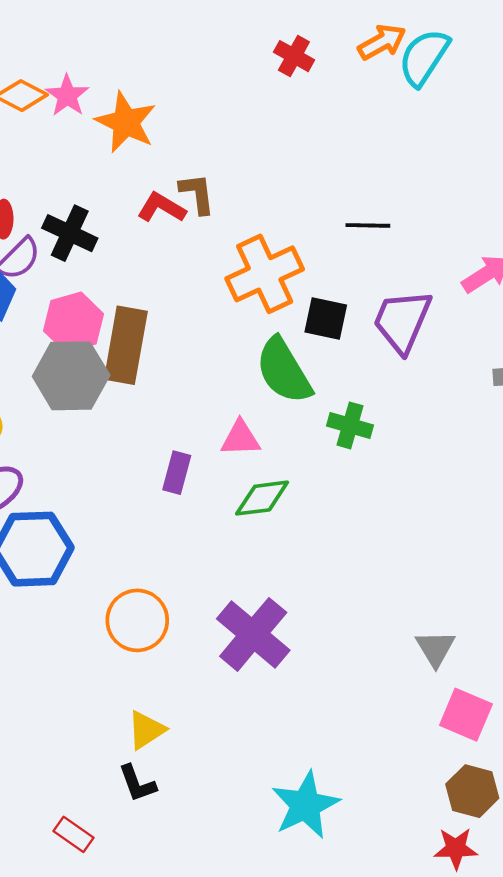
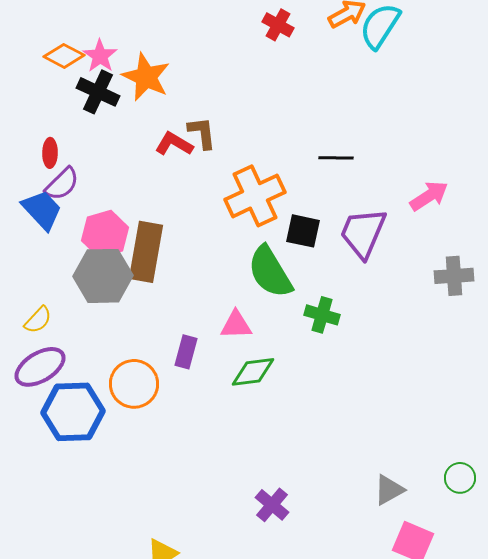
black cross: (70, 233) -> (98, 92), moved
orange circle: (137, 620) -> (134, 384), moved
purple cross: (253, 634) -> (272, 505), moved, size x0.6
gray triangle: (435, 648) -> (389, 490), turned 32

